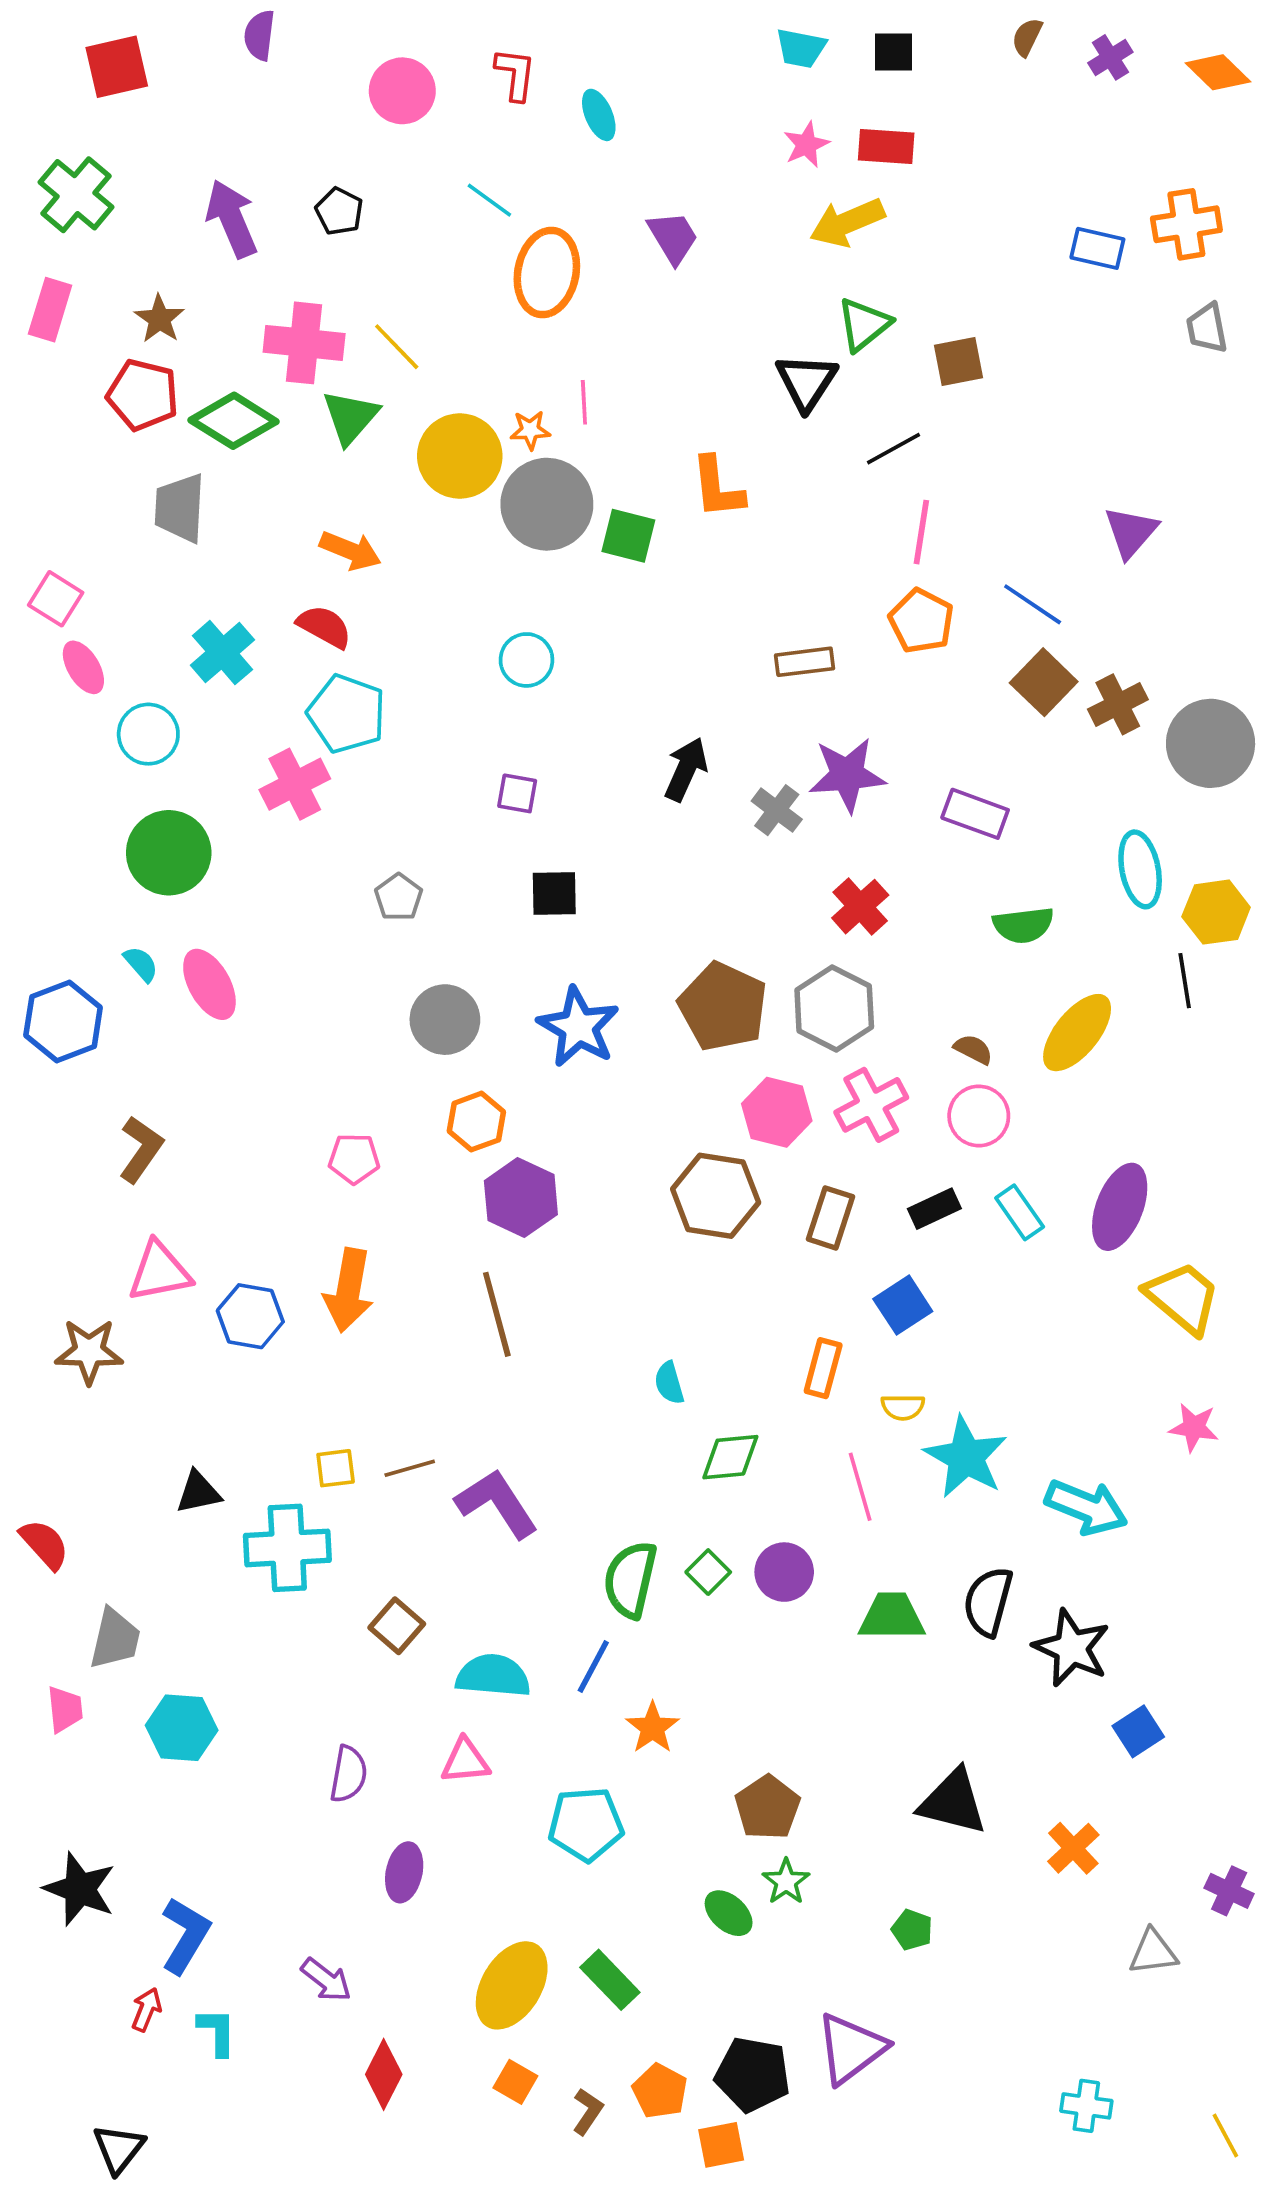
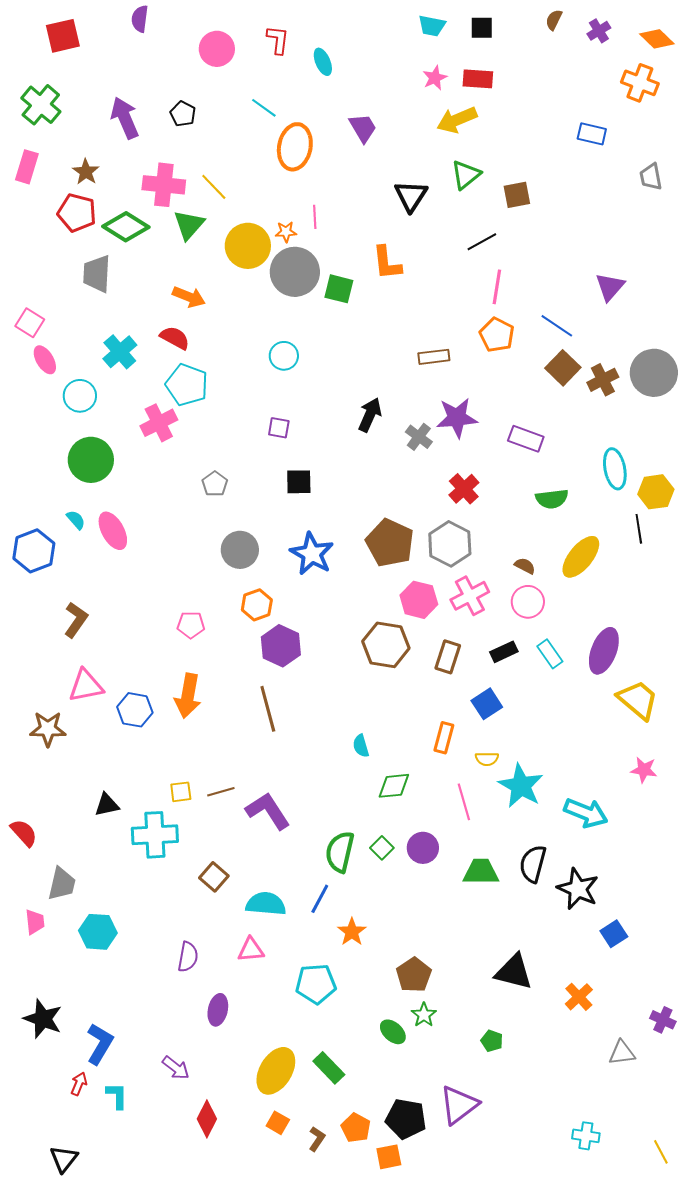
orange cross: (1186, 224) -> (640, 83), moved, turned 30
black triangle: (806, 382) -> (411, 196), moved
gray circle: (1211, 743) -> (654, 373), moved

